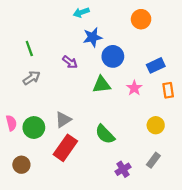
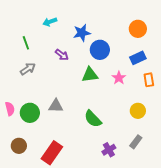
cyan arrow: (81, 12) -> (50, 22), moved
orange circle: (141, 19) -> (138, 29), moved
gray triangle: (63, 120) -> (56, 106), turned 35
red rectangle: (65, 148) -> (52, 153), moved

